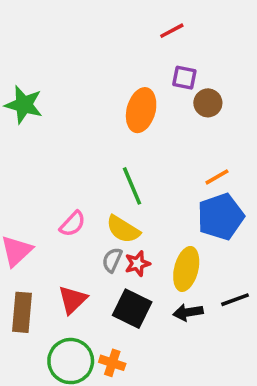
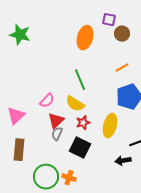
orange line: (217, 177) -> (122, 68), moved
gray semicircle: (112, 260) -> (57, 134), moved
red triangle: (73, 300) -> (56, 121), moved
black arrow: (188, 312) -> (123, 161), moved

